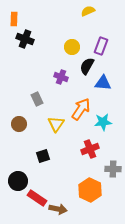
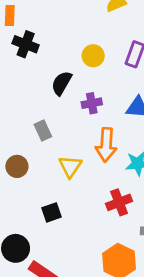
black semicircle: (87, 66) -> (62, 83), moved
purple cross: (61, 77) -> (92, 103), moved, turned -32
orange arrow: (81, 109) -> (106, 145), turned 150

